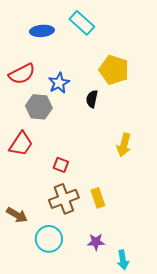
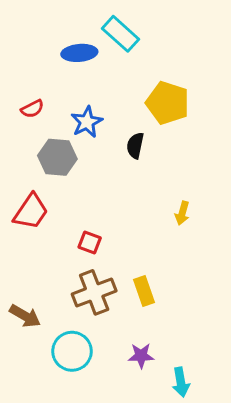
blue ellipse: (42, 31) -> (79, 53), moved
red semicircle: (22, 74) -> (32, 109), size x0.6
yellow arrow: (124, 145) -> (182, 213), size x0.7

